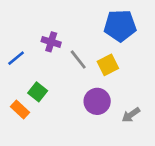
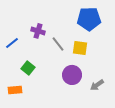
yellow square: (108, 65) -> (80, 48), turned 35
orange rectangle: (20, 109) -> (15, 90), moved, turned -48

